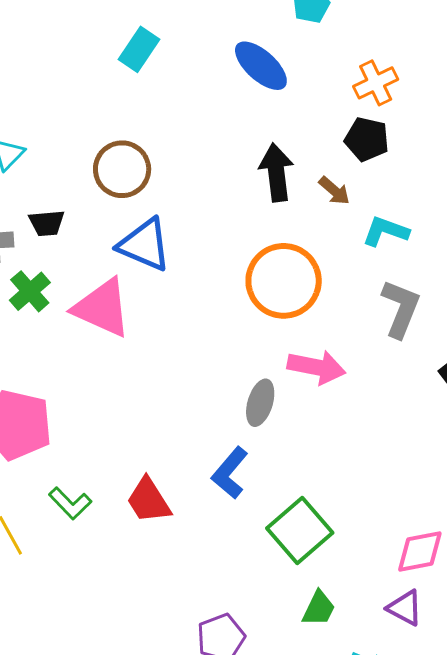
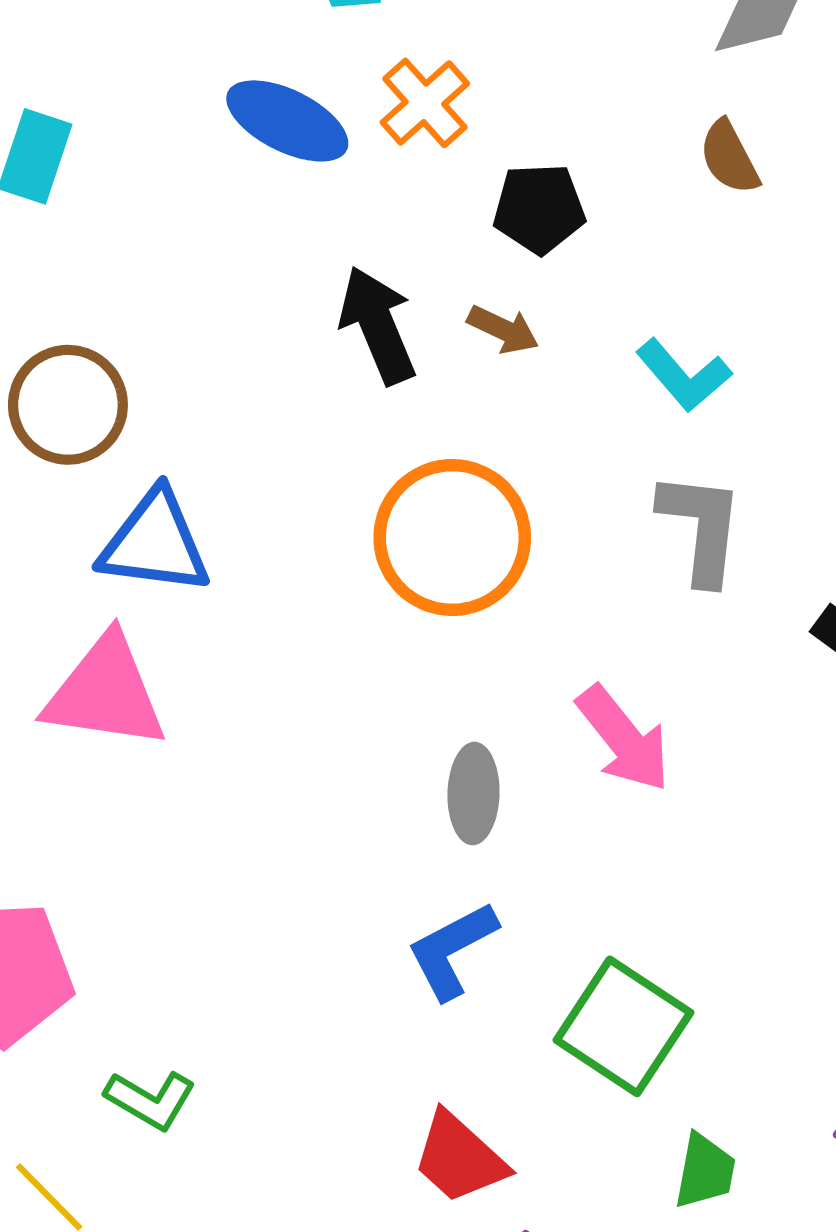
orange cross: (376, 83) -> (425, 103), moved
cyan L-shape: (386, 231) -> (684, 375), moved, turned -135
pink arrow: (316, 367) -> (624, 739), moved, turned 56
blue L-shape: (230, 473) -> (452, 950), turned 38
red trapezoid: (149, 500) -> (459, 1158), moved

